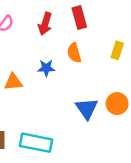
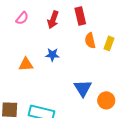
orange semicircle: (74, 53) -> (90, 41), moved
orange circle: (117, 104) -> (106, 100), moved

